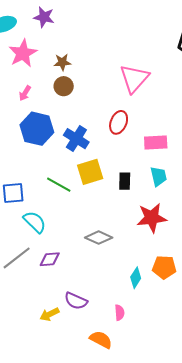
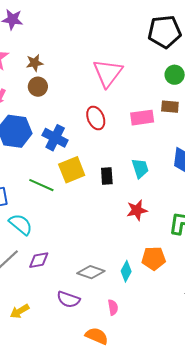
red ellipse: (119, 122) -> (96, 118), turned -40
pink rectangle: (156, 142) -> (142, 118), moved
red star: (152, 218) -> (137, 210), size x0.7
gray diamond: (99, 238) -> (91, 272), moved
yellow arrow: (50, 314) -> (20, 311), moved

